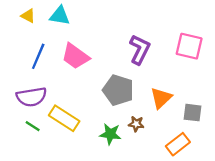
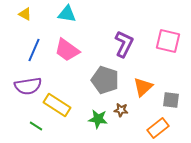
cyan triangle: (60, 16) -> (67, 14), moved
green line: (33, 126) -> (36, 126), moved

